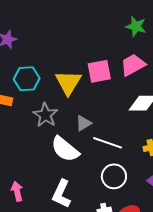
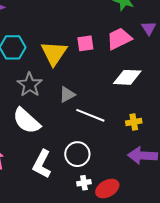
pink square: (99, 71) -> (85, 43), size x0.7
white semicircle: (65, 149) -> (27, 121), moved
white circle: (114, 176) -> (77, 154), moved

